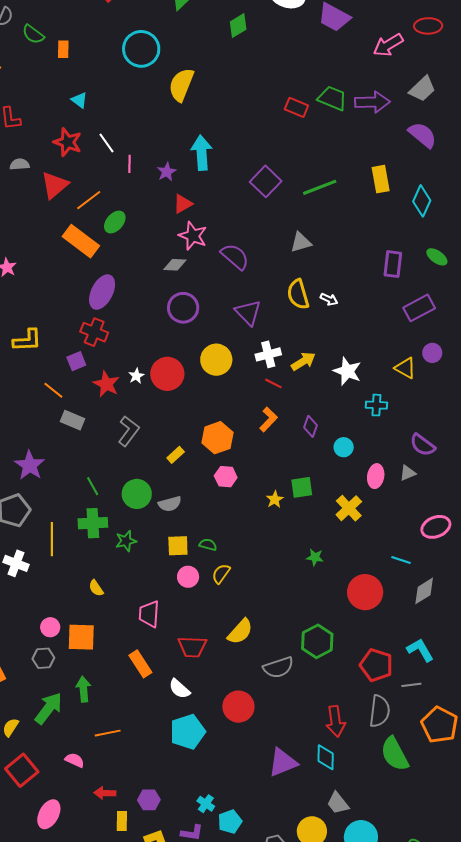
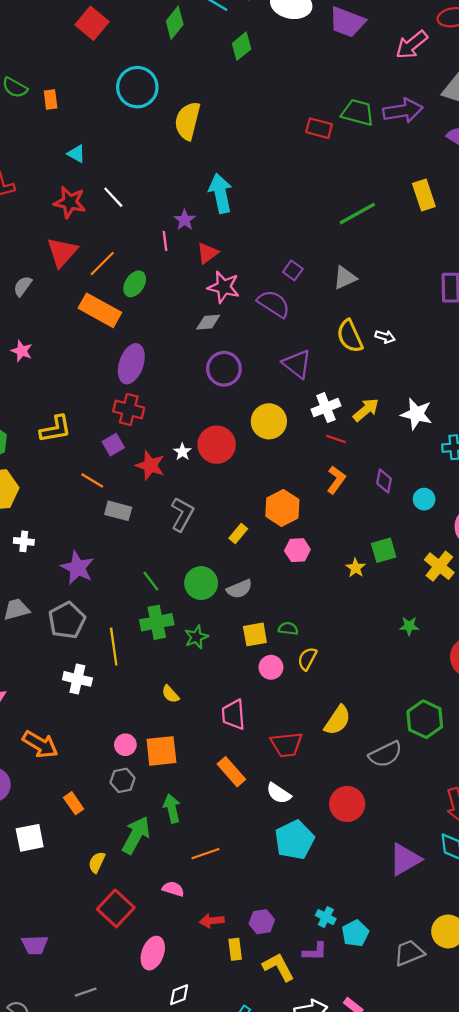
gray semicircle: (20, 164) -> (23, 286), moved, turned -42
pink line: (130, 164) -> (165, 241), moved
purple square: (266, 181) -> (293, 270), moved, size x0.6

